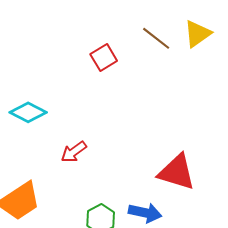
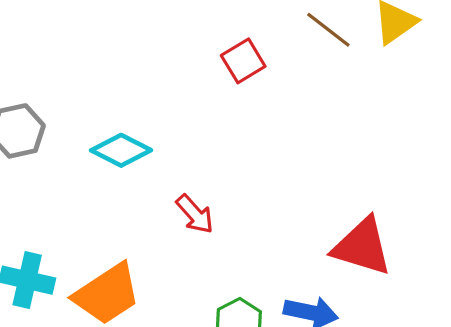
red arrow: (74, 152) -> (195, 214), turned -96

